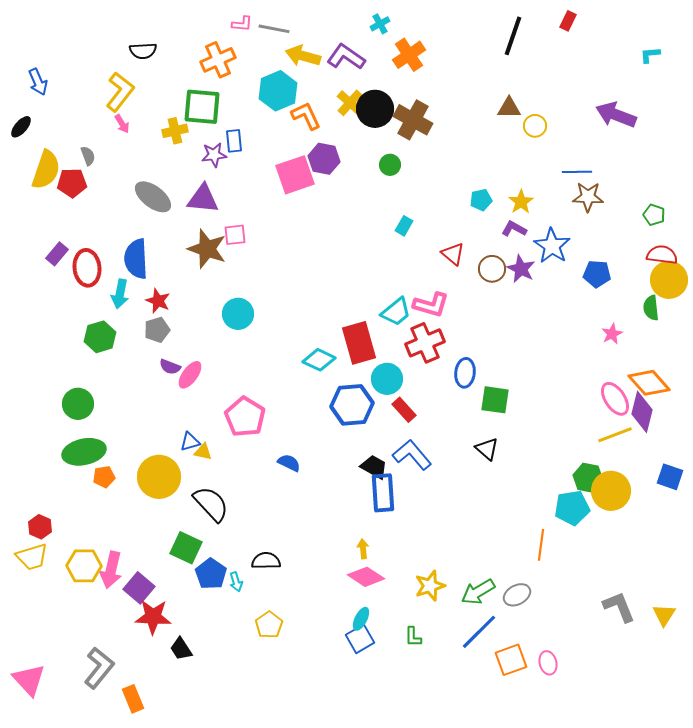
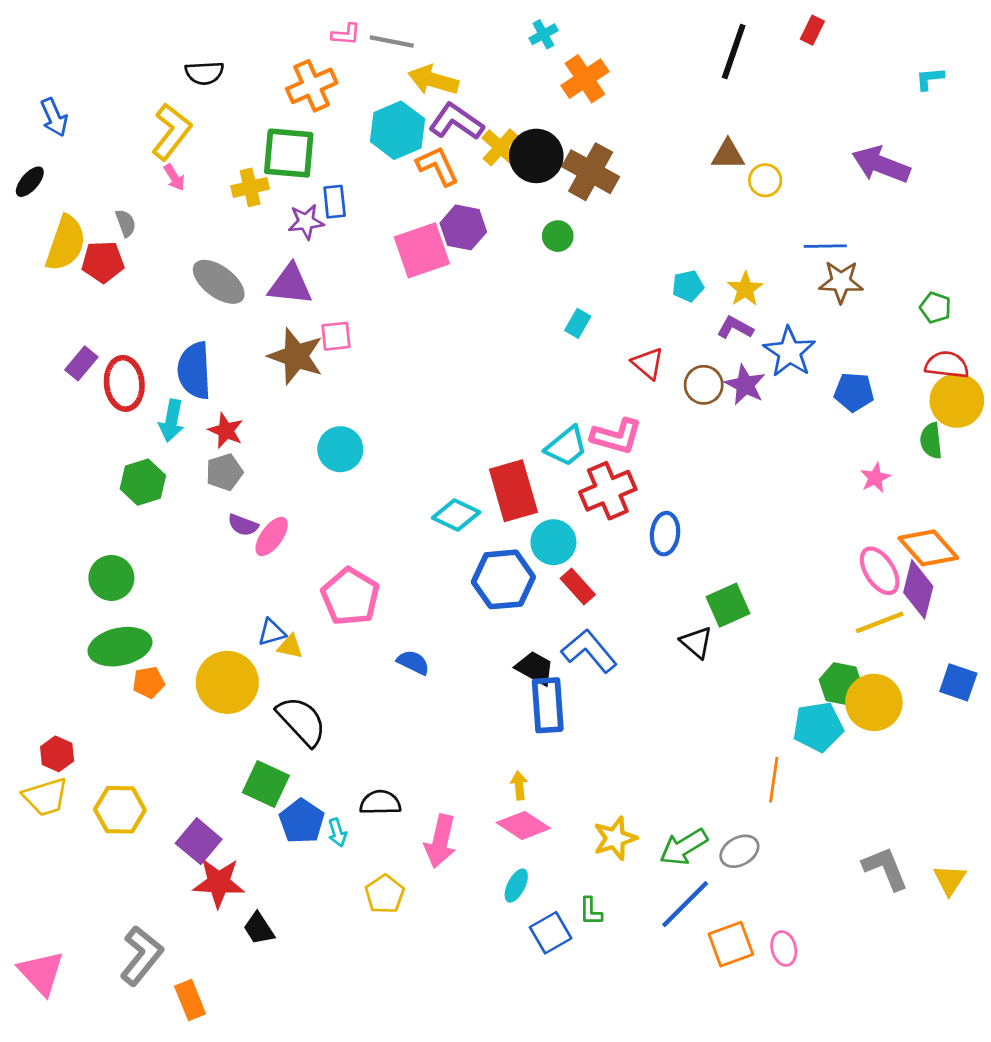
purple L-shape: (346, 57) -> (456, 122), moved
green square: (495, 400) -> (728, 605), moved, turned -32
pink arrow: (111, 570) -> (440, 841), moved
blue square: (360, 639) -> (551, 933), moved

